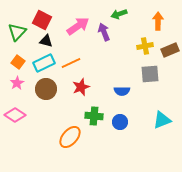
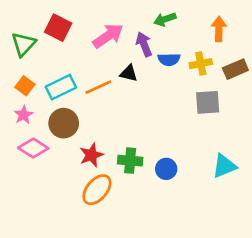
black triangle: (46, 41) -> (129, 73), moved
red star: (81, 87) -> (91, 155), moved
blue semicircle: (122, 91) -> (169, 59), moved
pink diamond: (15, 115) -> (33, 148), moved

